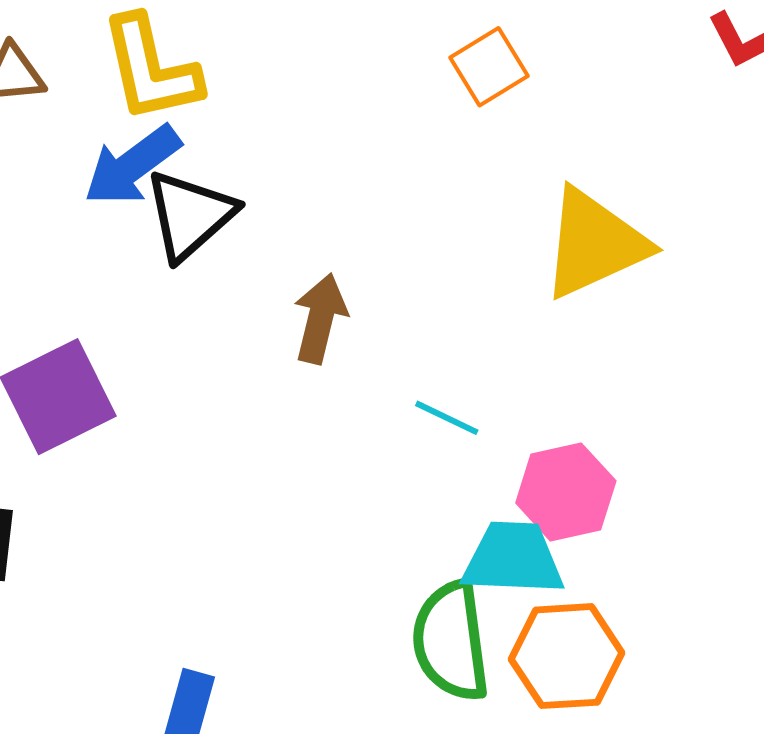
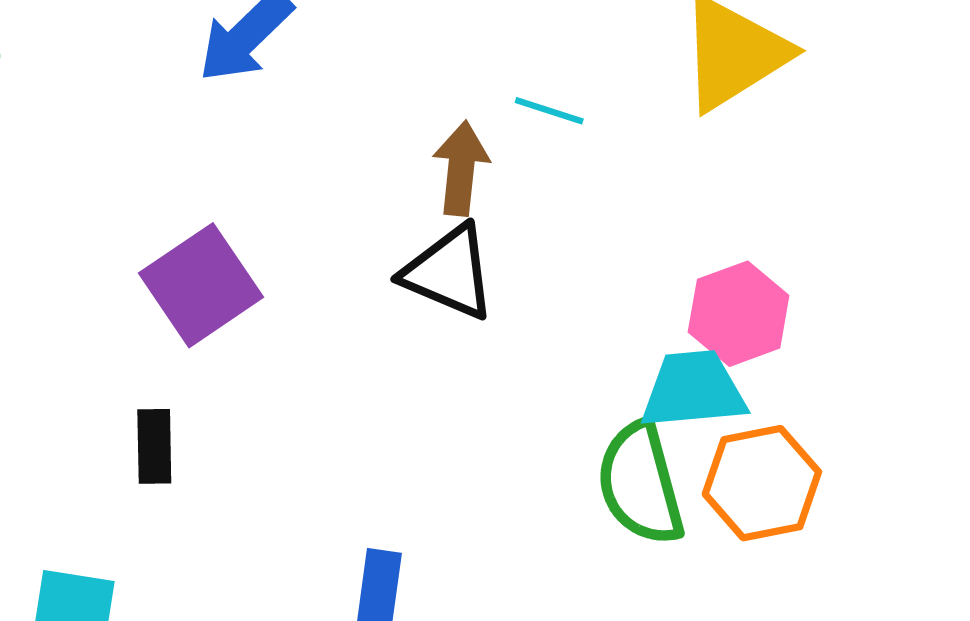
black triangle: (190, 215) -> (449, 272), moved, turned -48
cyan line: (447, 418) -> (549, 111), moved

